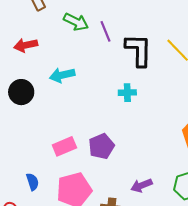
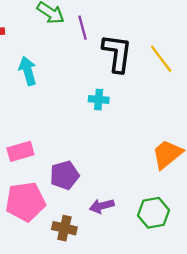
cyan arrow: (62, 75) -> (28, 71), turned 80
purple pentagon: (101, 146) -> (65, 175), moved

